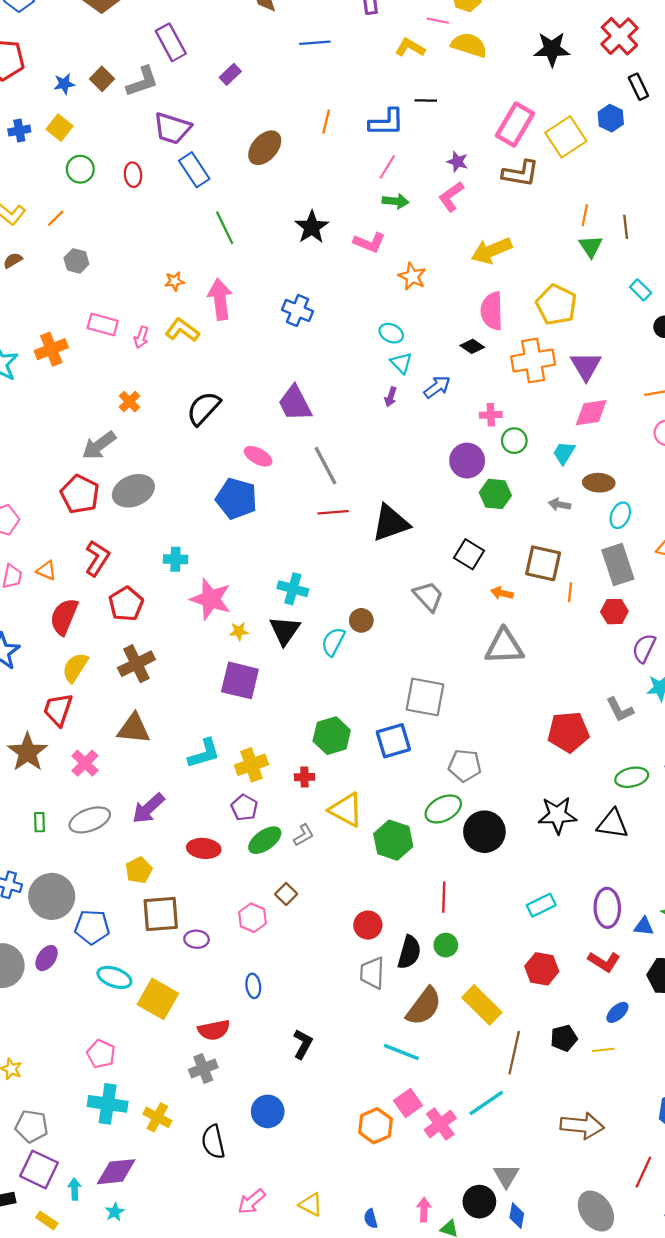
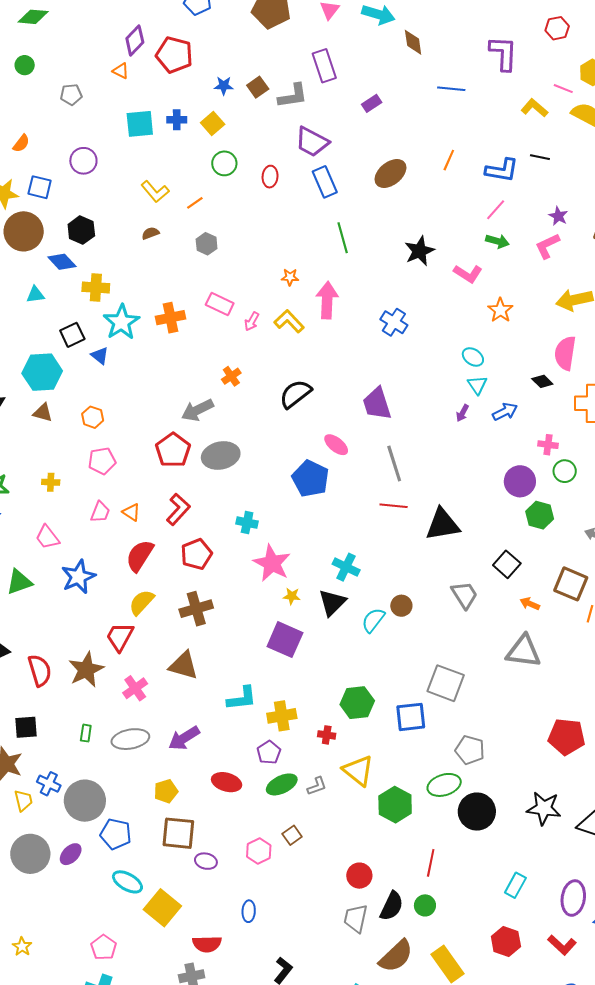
cyan rectangle: (541, 905) -> (515, 885), turned -45

